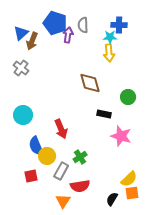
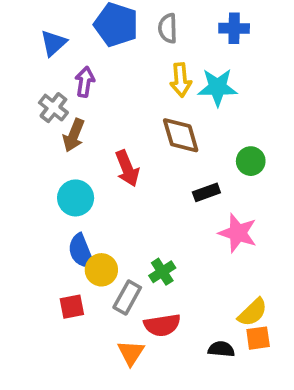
purple arrow: (68, 35) -> (85, 82), moved
cyan star: (110, 37) -> (218, 87), moved, size x1.5
brown arrow: (32, 41) -> (74, 135), moved
yellow arrow: (109, 53) -> (181, 80), moved
black rectangle: (104, 114) -> (206, 192), turned -32
cyan circle: (23, 115) -> (76, 198), moved
red arrow: (61, 129) -> (127, 168), moved
black semicircle: (112, 199) -> (221, 349), turned 64

